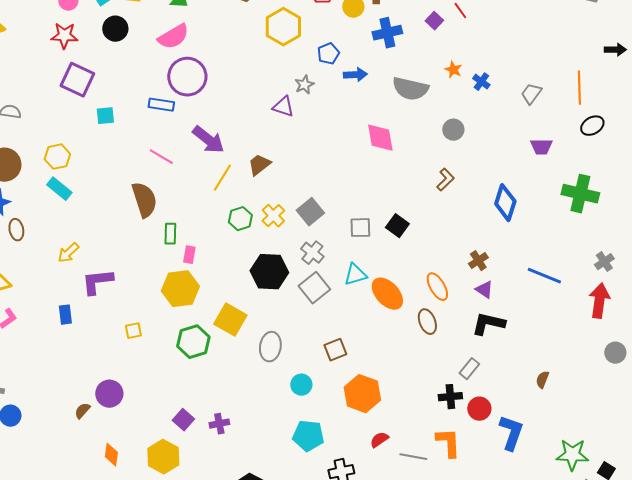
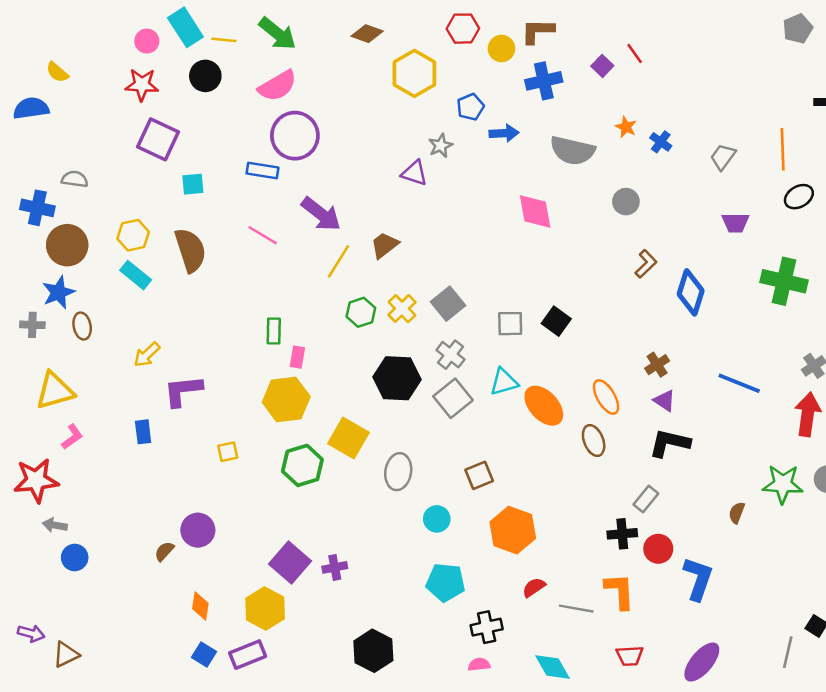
brown L-shape: (445, 180) -> (646, 264), moved
brown semicircle: (144, 200) -> (190, 250), moved
purple square: (183, 420) -> (290, 562), size x1.5
green star: (572, 455) -> (783, 484), moved

